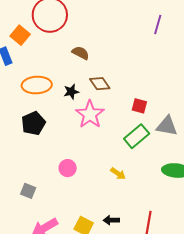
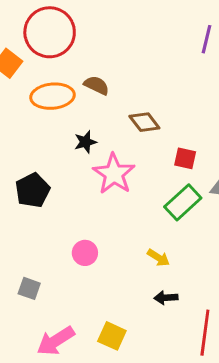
brown diamond: (100, 84) -> (144, 122), moved
orange ellipse: (37, 85) -> (53, 96), moved
black arrow: (111, 220) -> (166, 298), moved

